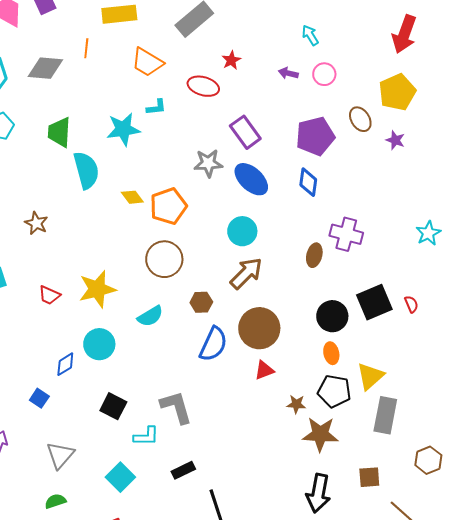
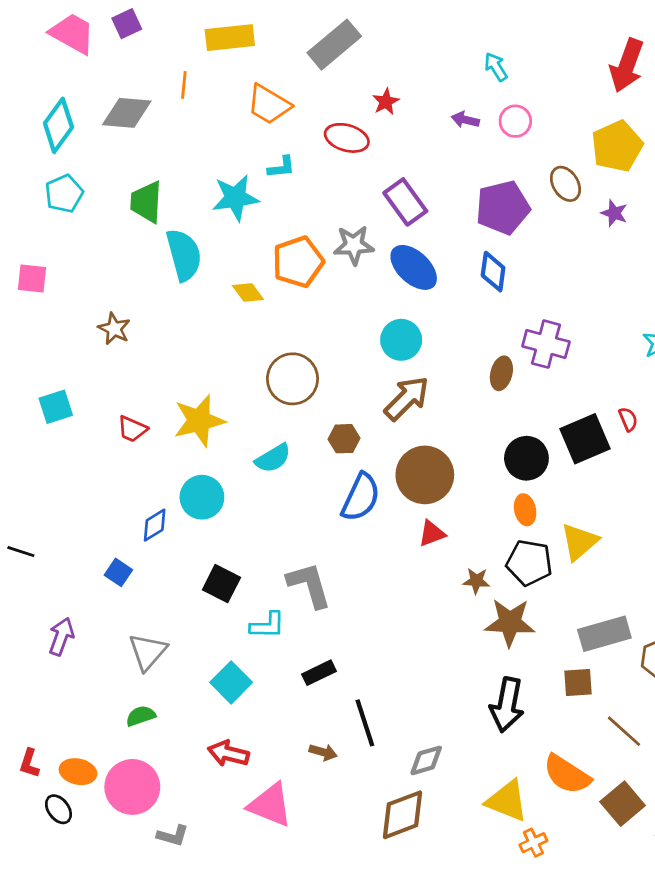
orange pentagon: (168, 206) -> (298, 262), moved
red semicircle: (411, 304) -> (628, 419), moved
gray rectangle: (385, 415) -> (604, 634), moved, turned 63

